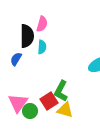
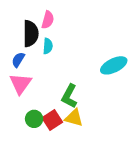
red square: (49, 101) -> (52, 120), moved
pink triangle: (18, 103) -> (20, 84), moved

